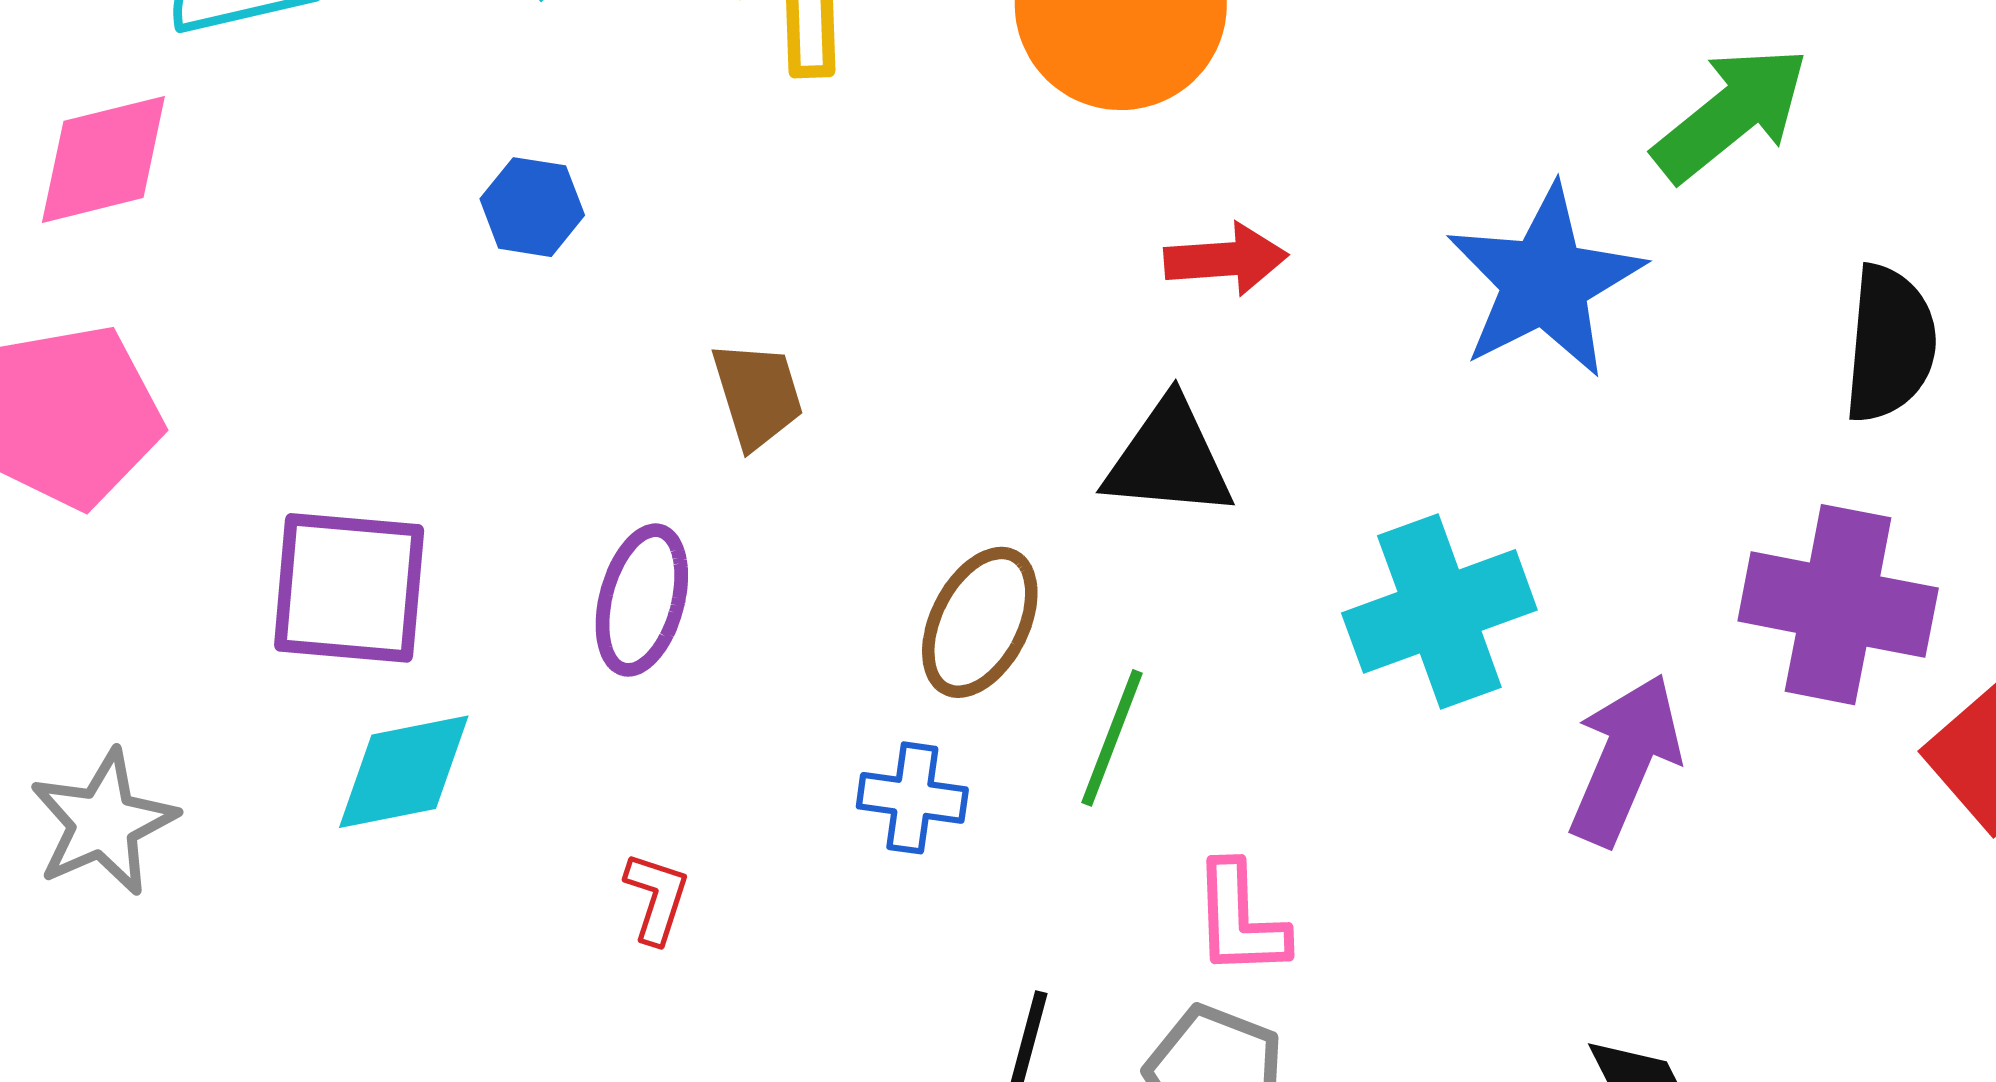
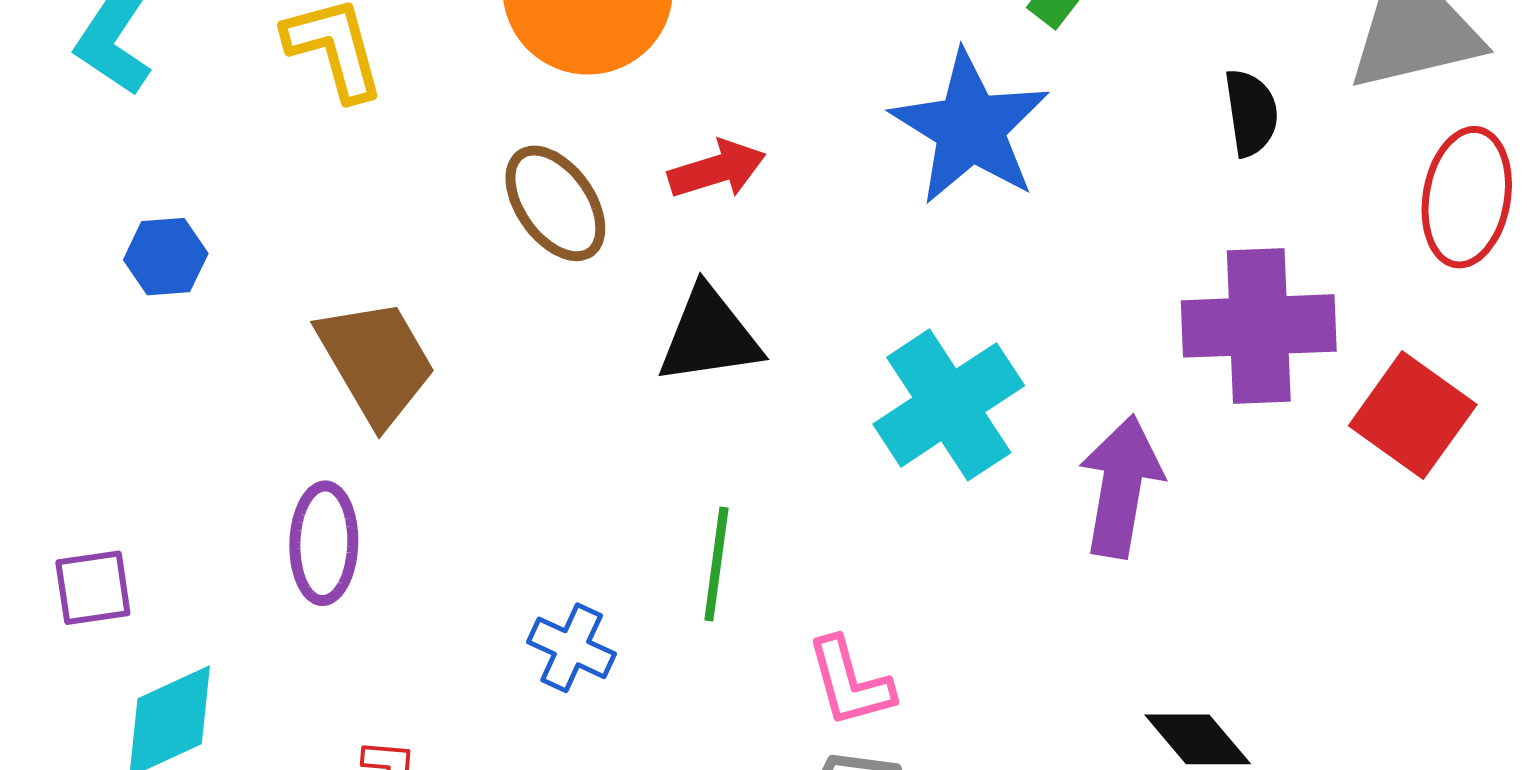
black semicircle: (1890, 344) -> (1251, 113), size x0.7
brown trapezoid: (758, 395) -> (376, 362), size x1.5
purple square: (349, 588) -> (93, 588), size x0.6
brown ellipse: (980, 622) -> (555, 203), moved, turned -49
blue cross: (912, 798) -> (572, 648), turned 30

